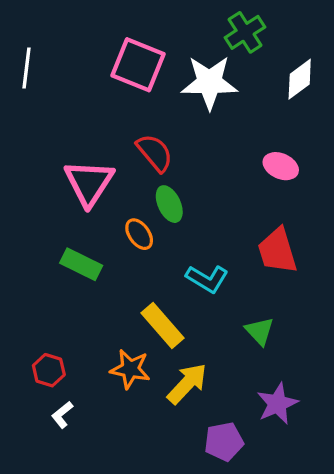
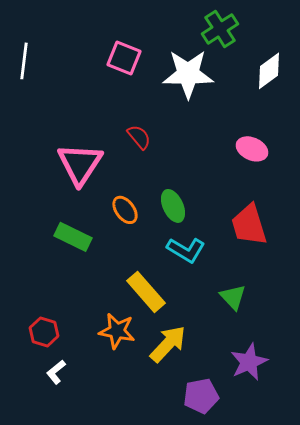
pink square: (138, 65) -> (124, 58), size x0.7
red semicircle: (155, 153) -> (139, 137), size x0.7
green ellipse: (169, 204) -> (173, 206), moved

